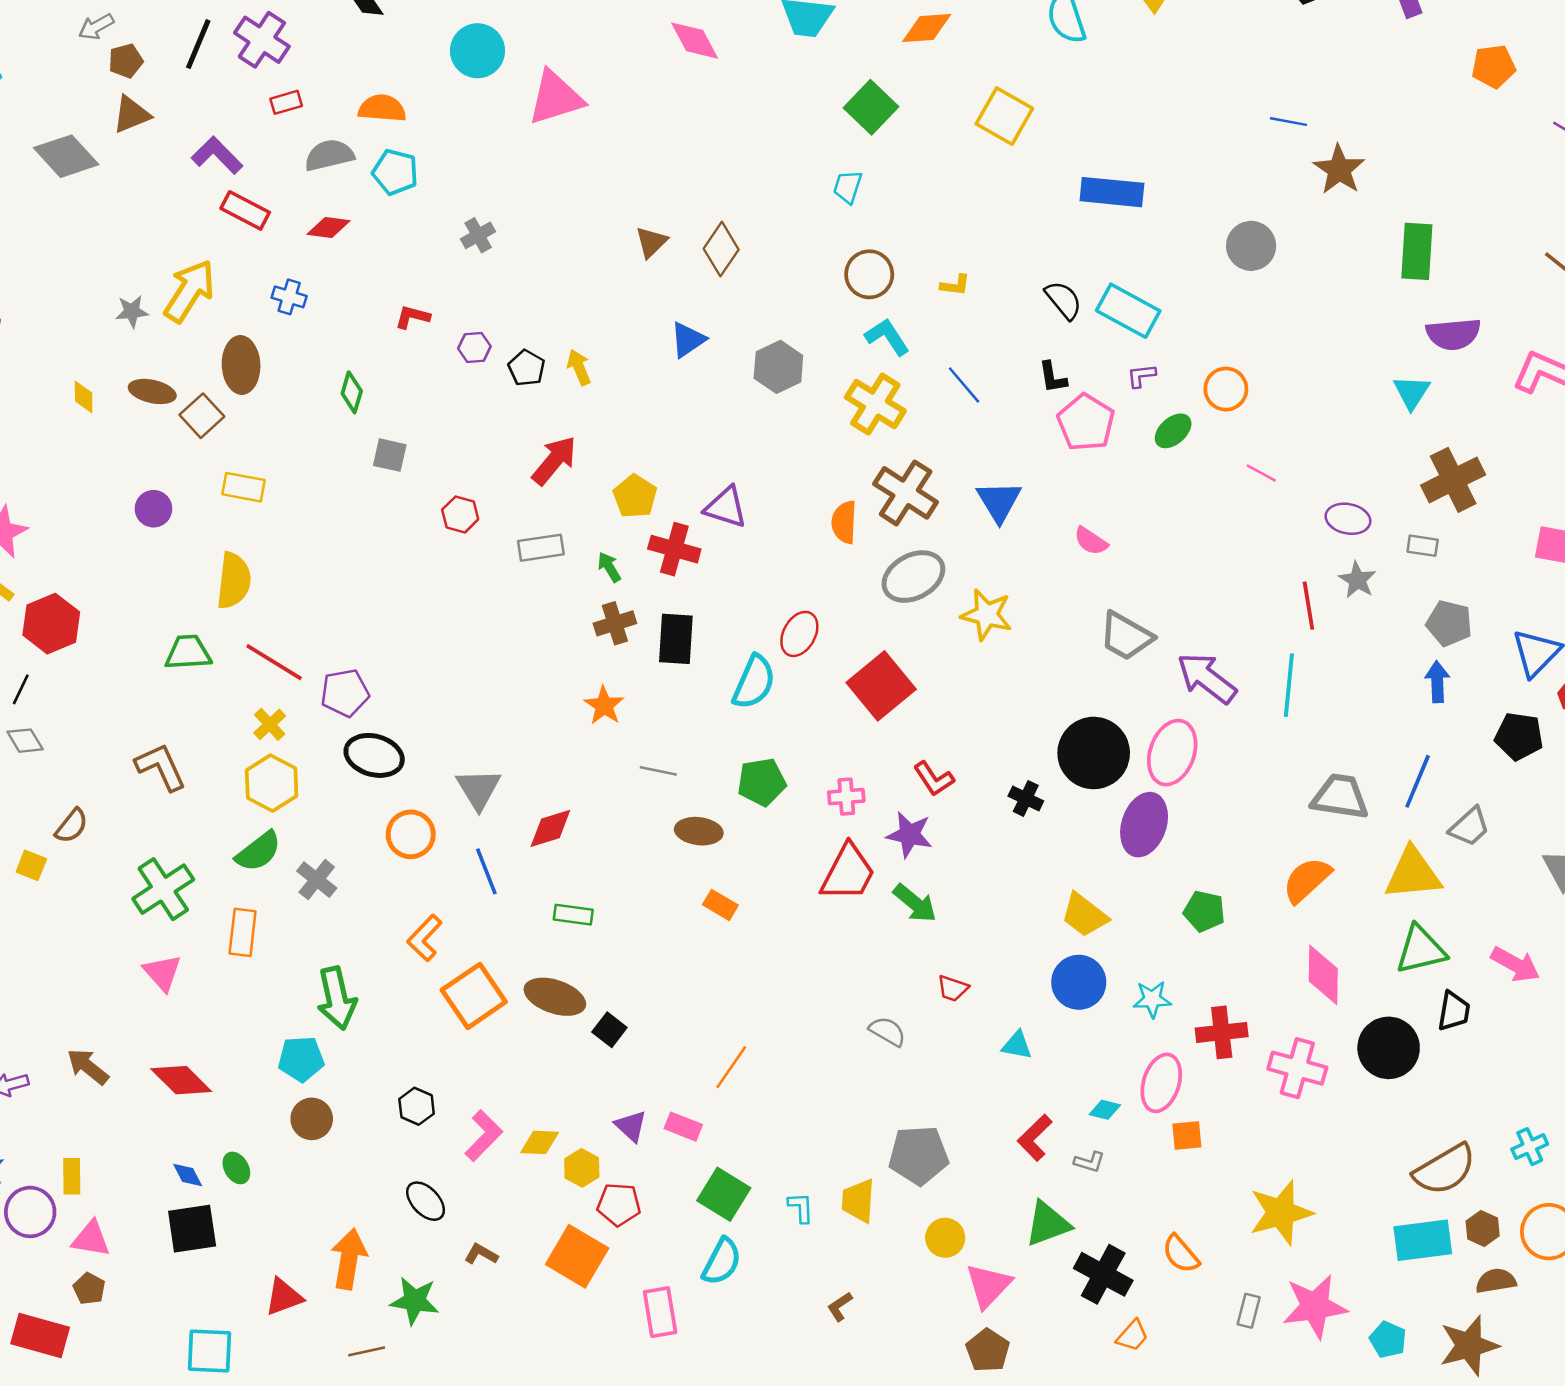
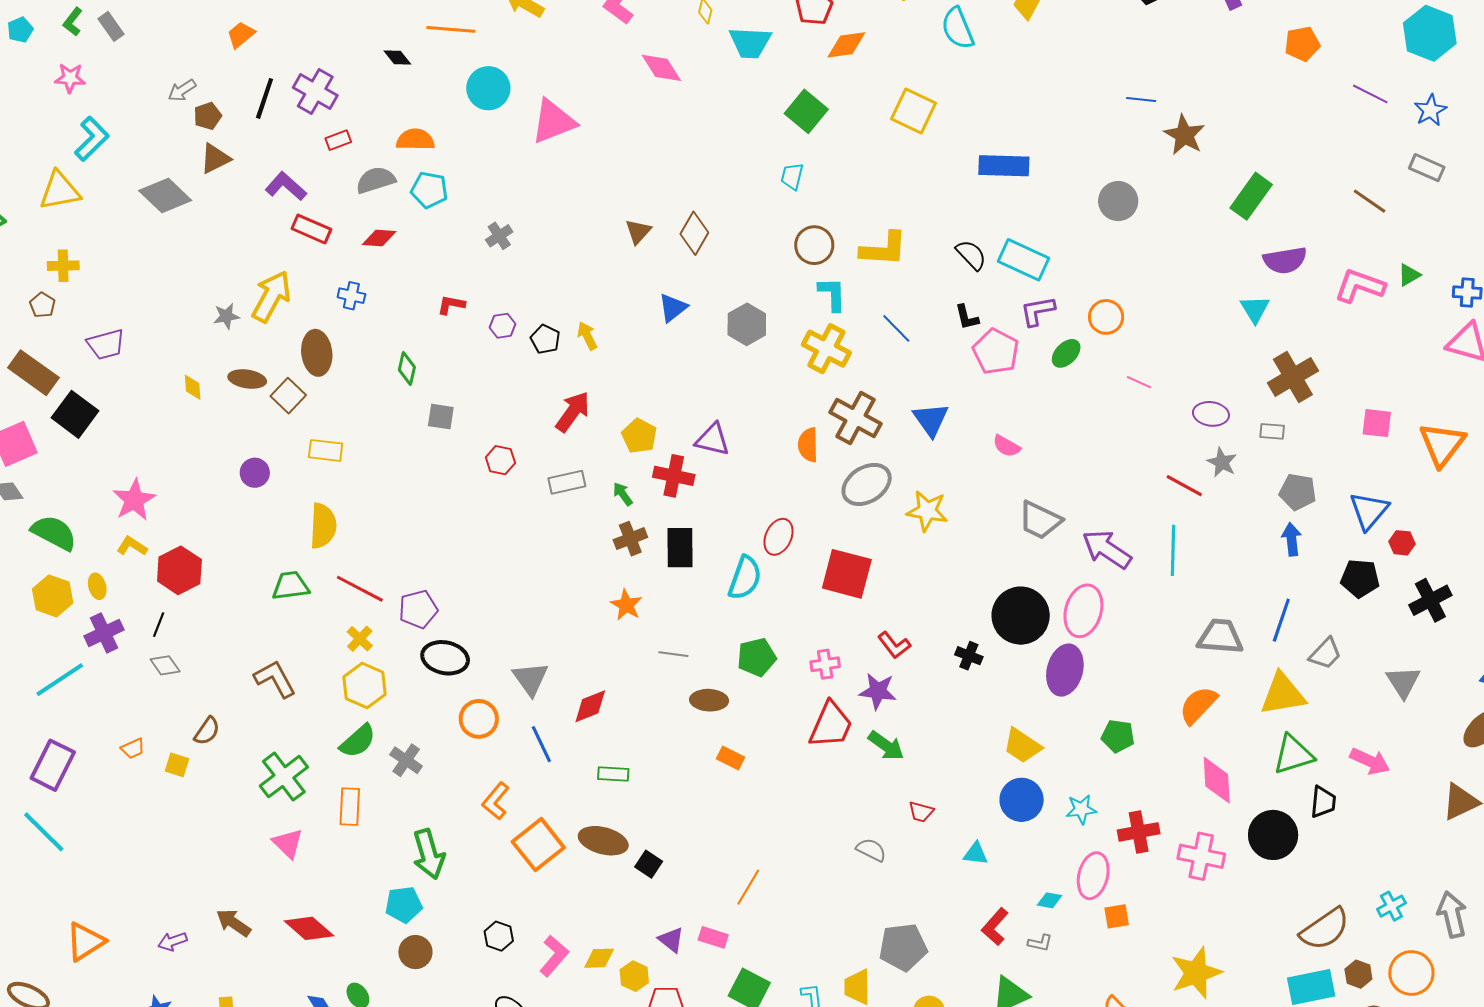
green rectangle: (1417, 251) -> (1251, 196), turned 36
yellow L-shape: (955, 285) -> (884, 249), size x2.0
cyan L-shape: (887, 337) -> (832, 294), turned 36
purple L-shape: (1141, 376) -> (1038, 311), size x1.5
red line: (1308, 606) -> (1184, 486), turned -48
red square: (881, 686) -> (847, 574), turned -32

